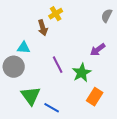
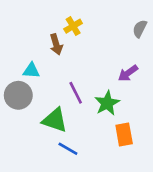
green triangle: (31, 96) -> (55, 120), moved, turned -35
orange rectangle: (95, 97) -> (124, 134), turned -42

